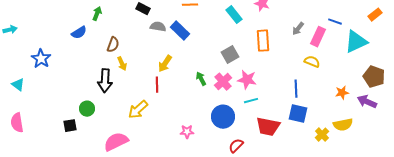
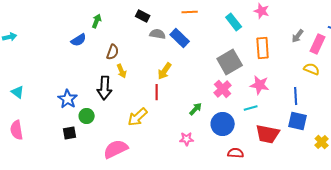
gray square: (230, 55) -> (230, 62), size x1.4
blue star: (41, 59) -> (68, 99), moved
green arrow: (201, 79) -> (196, 109), moved, turned 72
pink star: (247, 80) -> (260, 85), moved
red semicircle: (236, 146) -> (236, 153), turned 49

